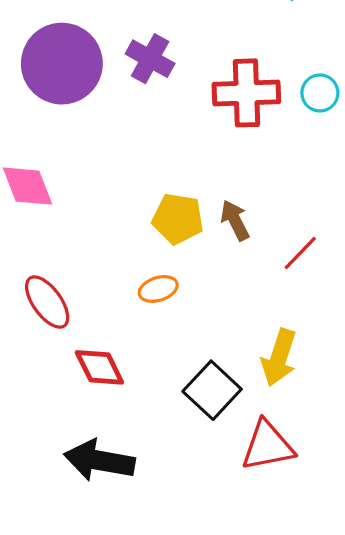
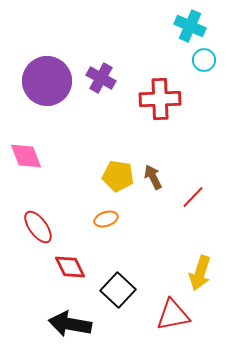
cyan circle: (320, 93) -> (204, 60), moved
yellow arrow: (279, 358) -> (200, 273), moved
black square: (212, 390) -> (118, 290), moved

